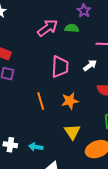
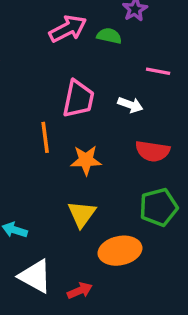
white arrow: (90, 65) -> (130, 105), turned 48
orange line: (41, 101) -> (45, 137), moved

